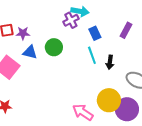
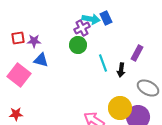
purple rectangle: (126, 30) -> (137, 53), moved
blue rectangle: (95, 33) -> (106, 18), moved
green circle: (54, 47) -> (78, 45), moved

